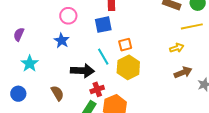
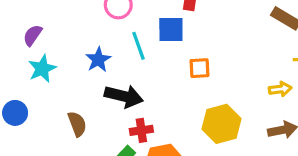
purple semicircle: (19, 34) -> (33, 35), moved
blue star: (62, 40) -> (98, 60), moved
cyan line: (103, 57) -> (138, 46), moved
yellow hexagon: (128, 67) -> (222, 124), moved

